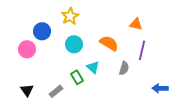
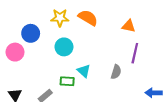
yellow star: (70, 16) -> (60, 18), turned 30
orange semicircle: (109, 43) -> (88, 18), moved
green rectangle: (77, 77) -> (67, 81), turned -56

